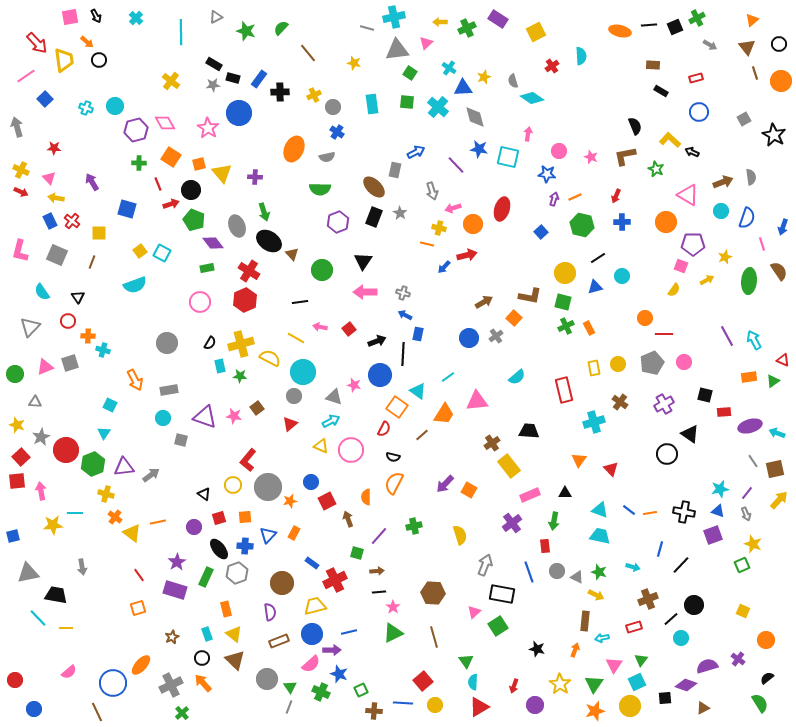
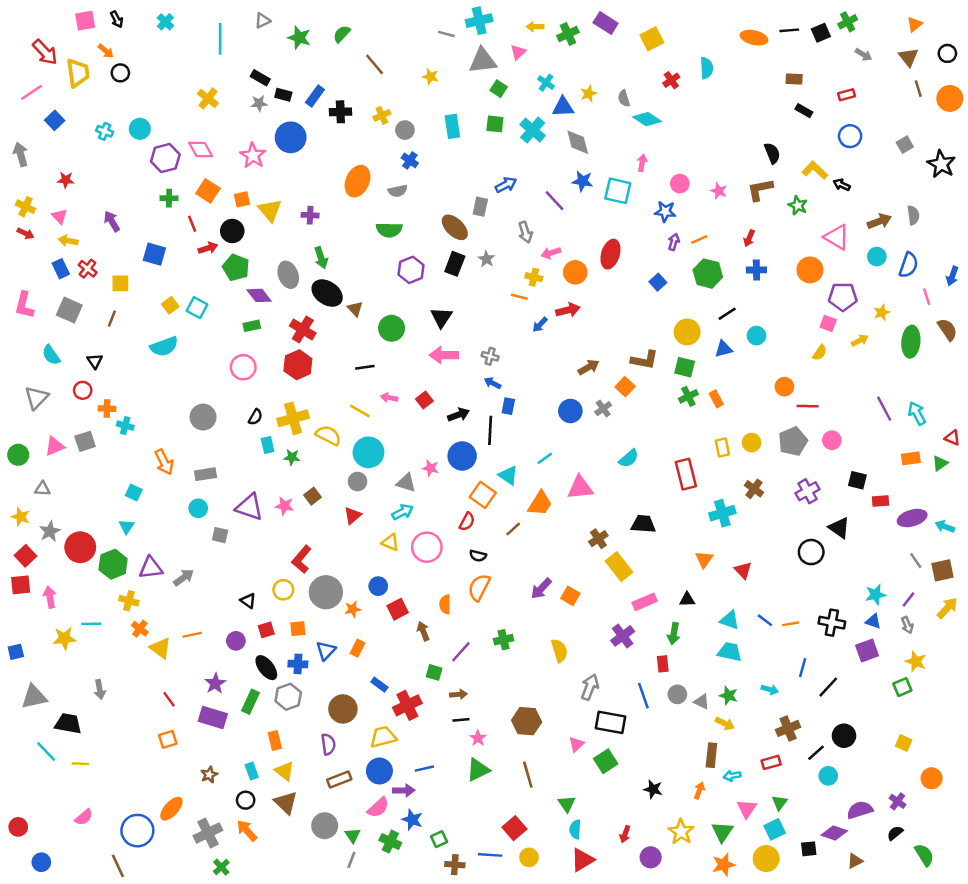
black semicircle: (767, 678) -> (895, 833), moved

